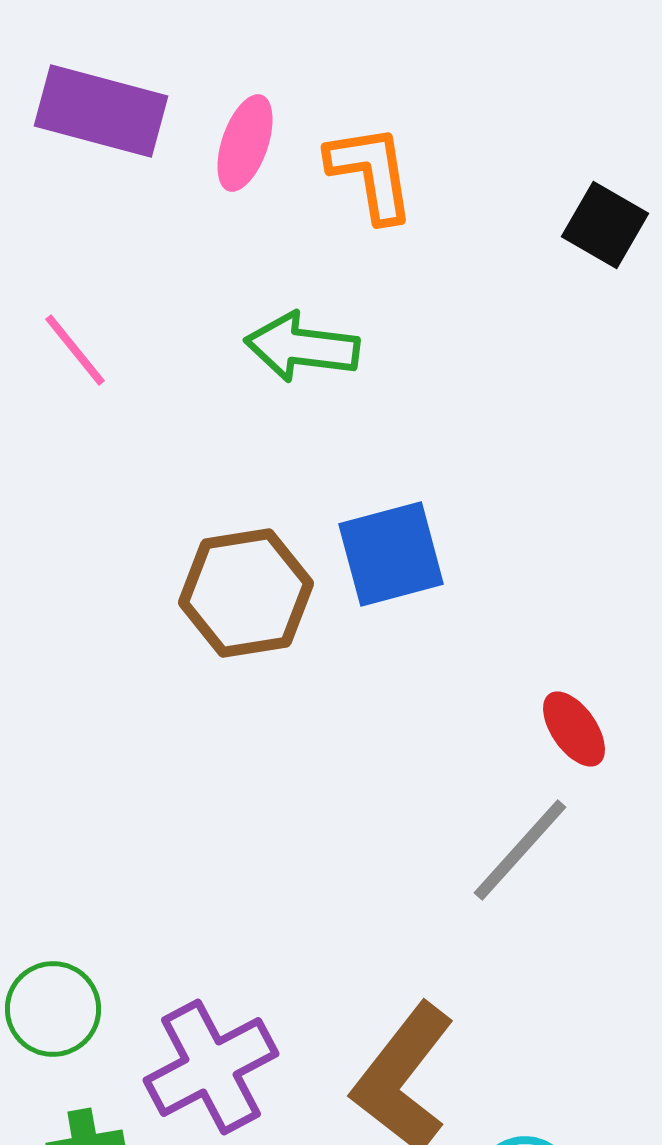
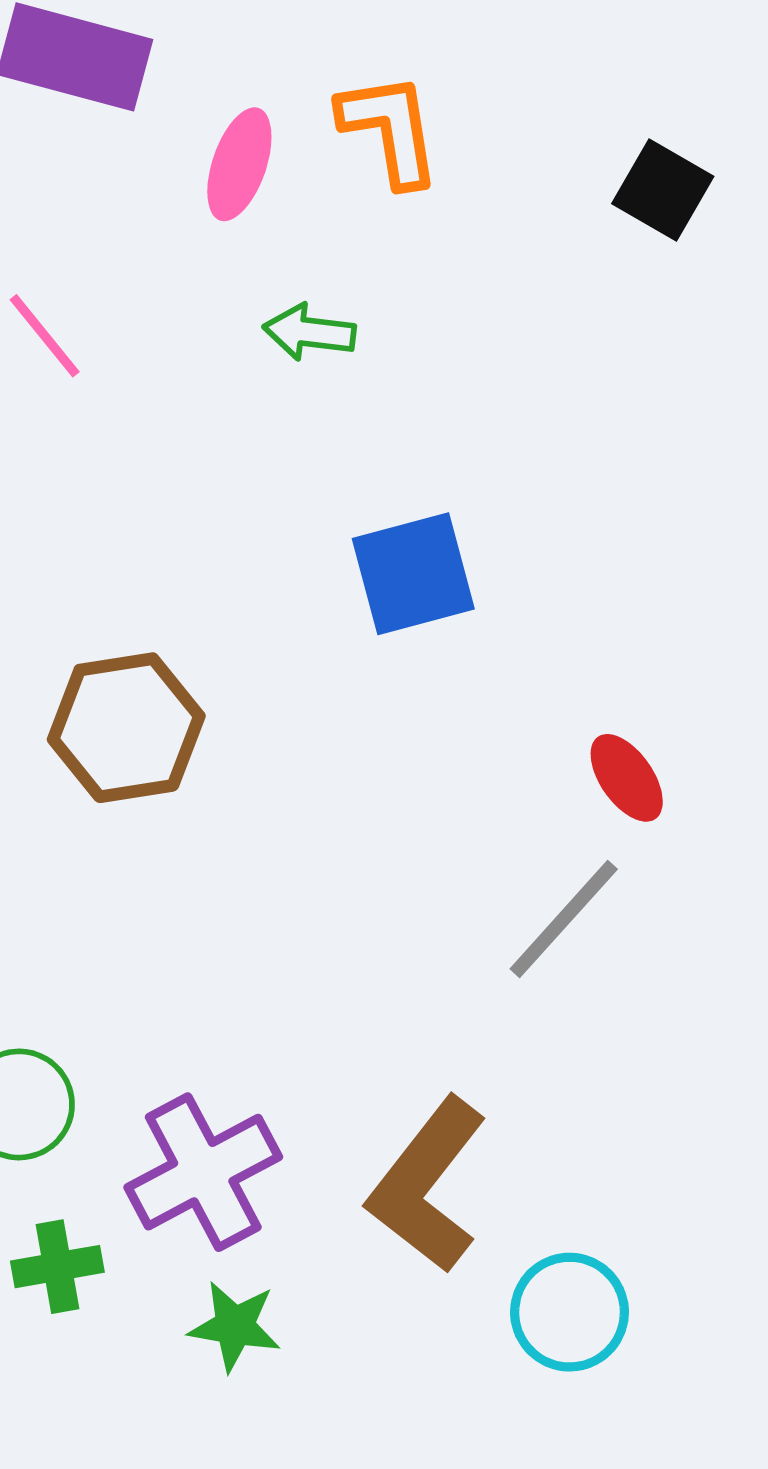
pink ellipse: (245, 143) -> (239, 164), moved
green arrow: (302, 347) -> (309, 332), size x0.7
brown hexagon: (246, 593) -> (126, 728), moved

